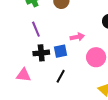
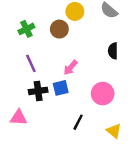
pink arrow: (77, 37) -> (71, 68), moved, turned 144
black line: (61, 76) -> (78, 122), moved

